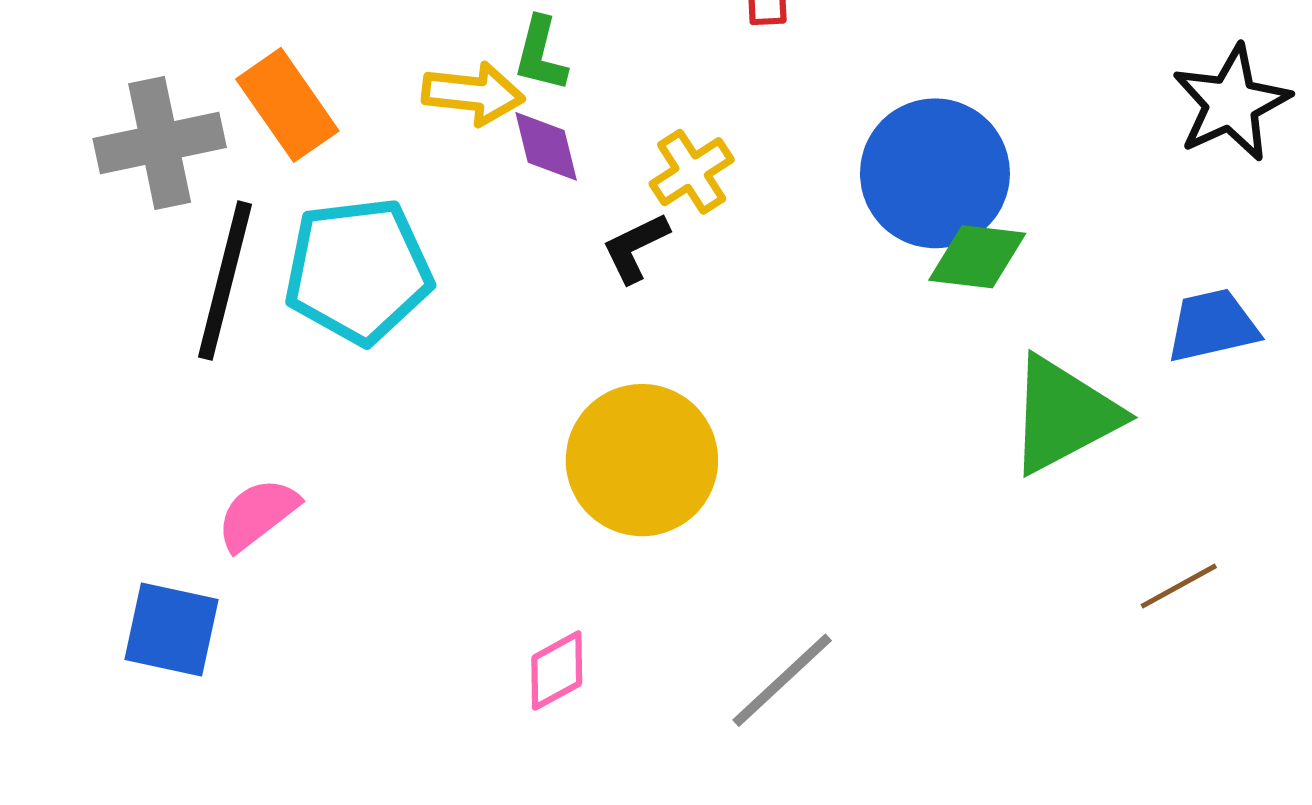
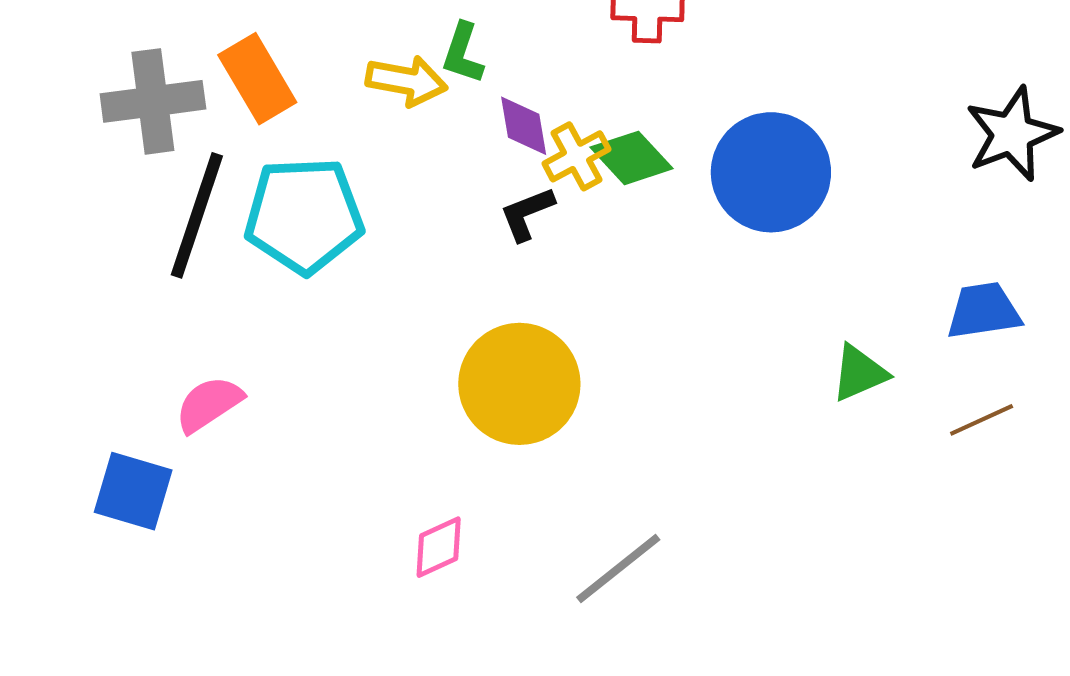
purple diamond: (546, 146) -> (524, 126), moved
green diamond: (977, 257) -> (632, 158), moved, turned 36
green triangle: (1064, 415) -> (859, 373), size x0.6
brown line: (1179, 586) -> (982, 420), moved

